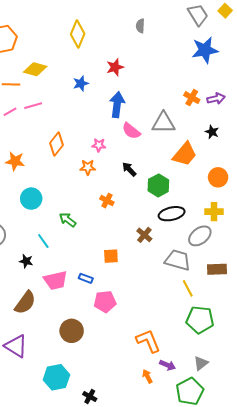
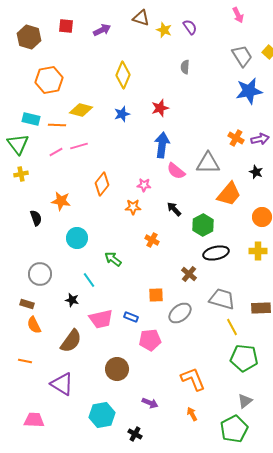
blue star: (81, 83) -> (122, 114), moved
gray ellipse: (200, 236) -> (180, 313), moved
purple arrow: (168, 365) -> (150, 403), moved

